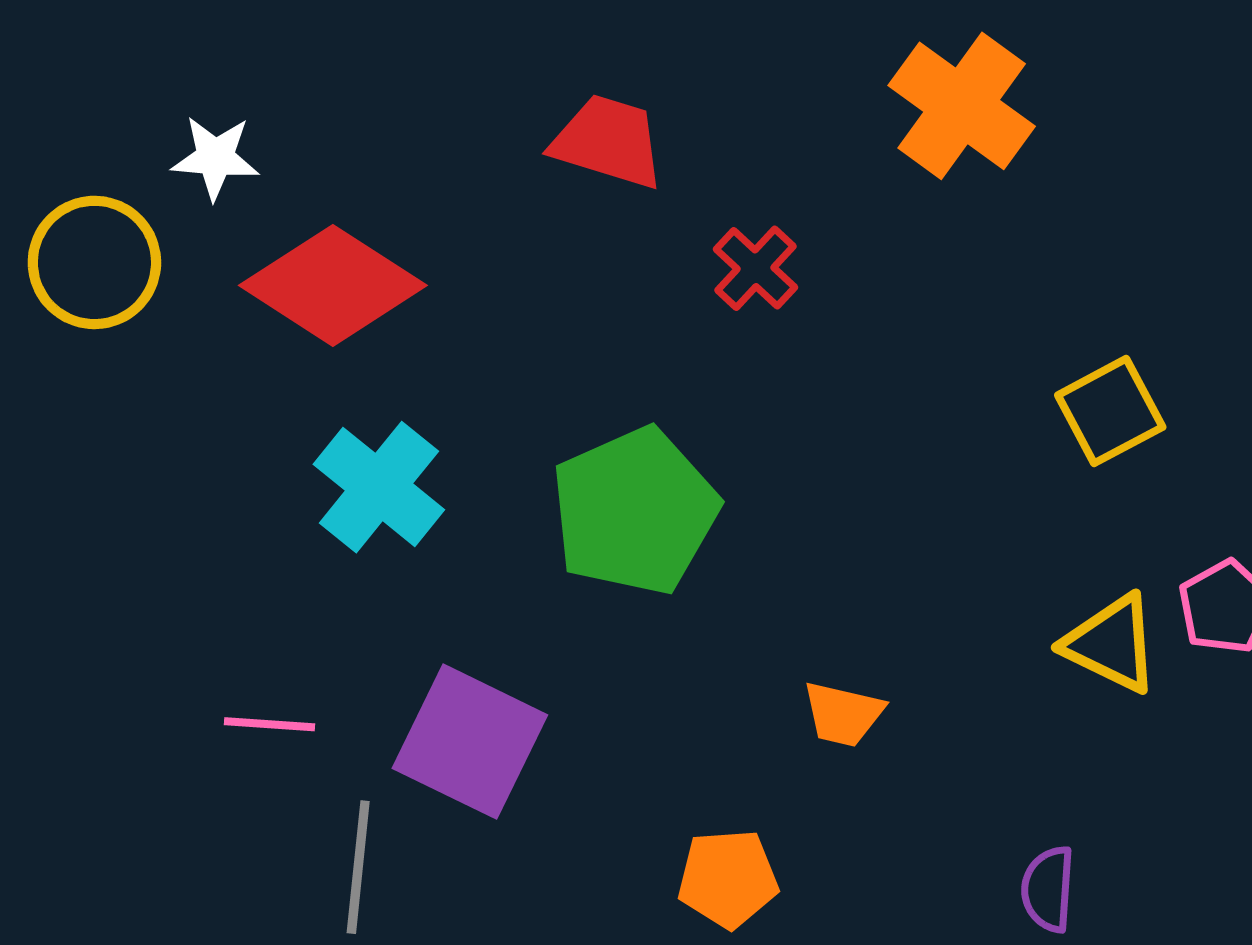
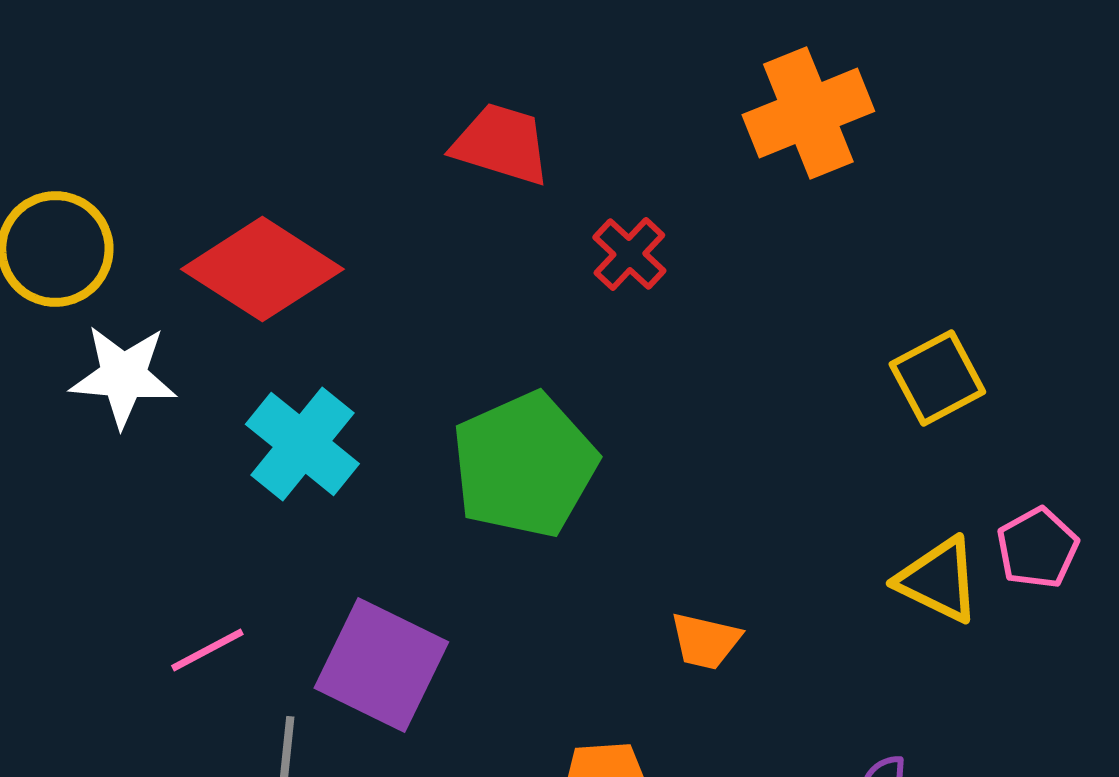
orange cross: (962, 106) -> (808, 113), turned 32
white star: (215, 158) -> (123, 376), moved, size x1.4
pink line: (270, 724) -> (207, 650), turned -32

